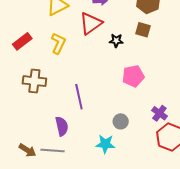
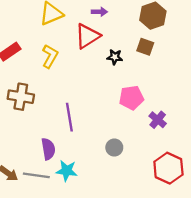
purple cross: (159, 113) -> (158, 120), moved
cyan star: (105, 144) -> (67, 171), moved

